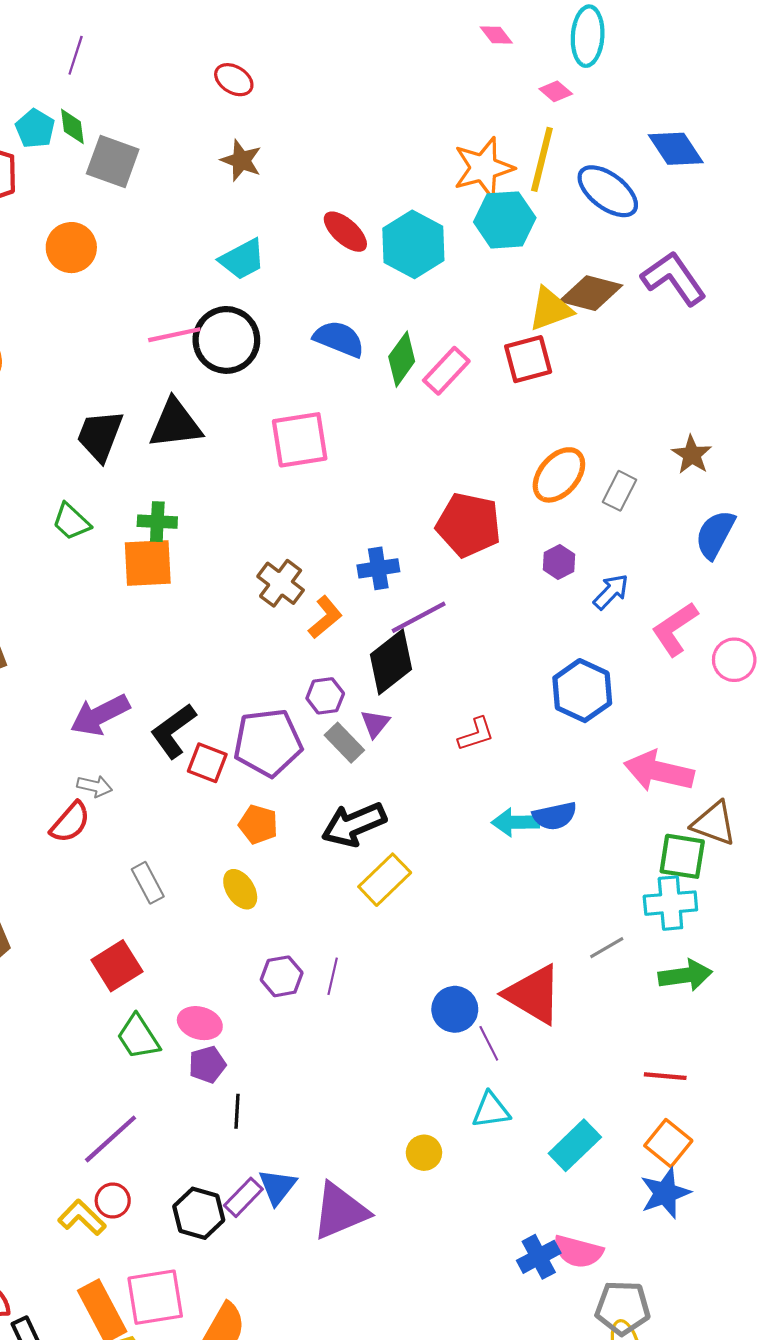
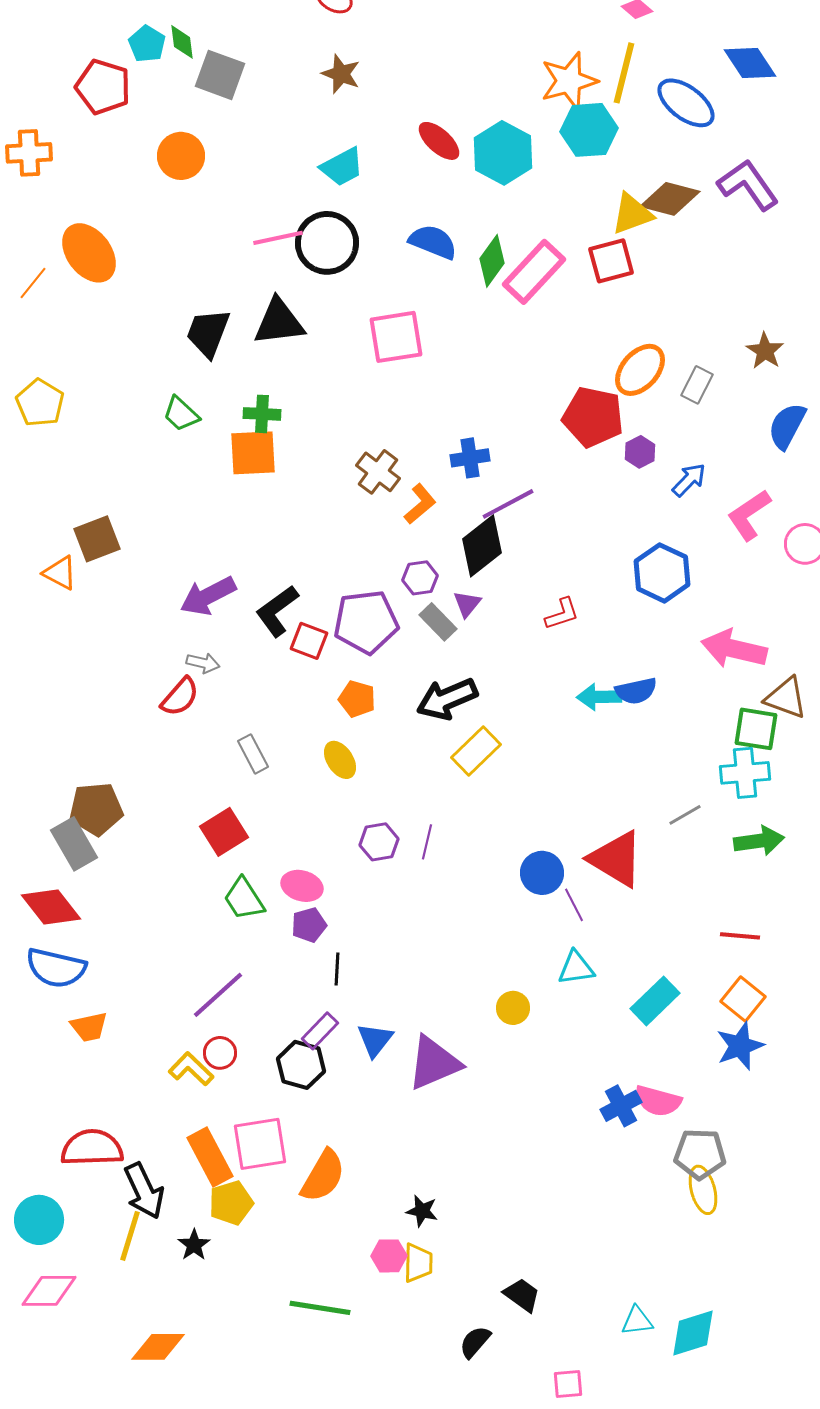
pink rectangle: (446, 371) -> (534, 272), size x1.4
red pentagon: (469, 525) -> (593, 417), moved
purple rectangle: (243, 1197) -> (320, 1031), moved

